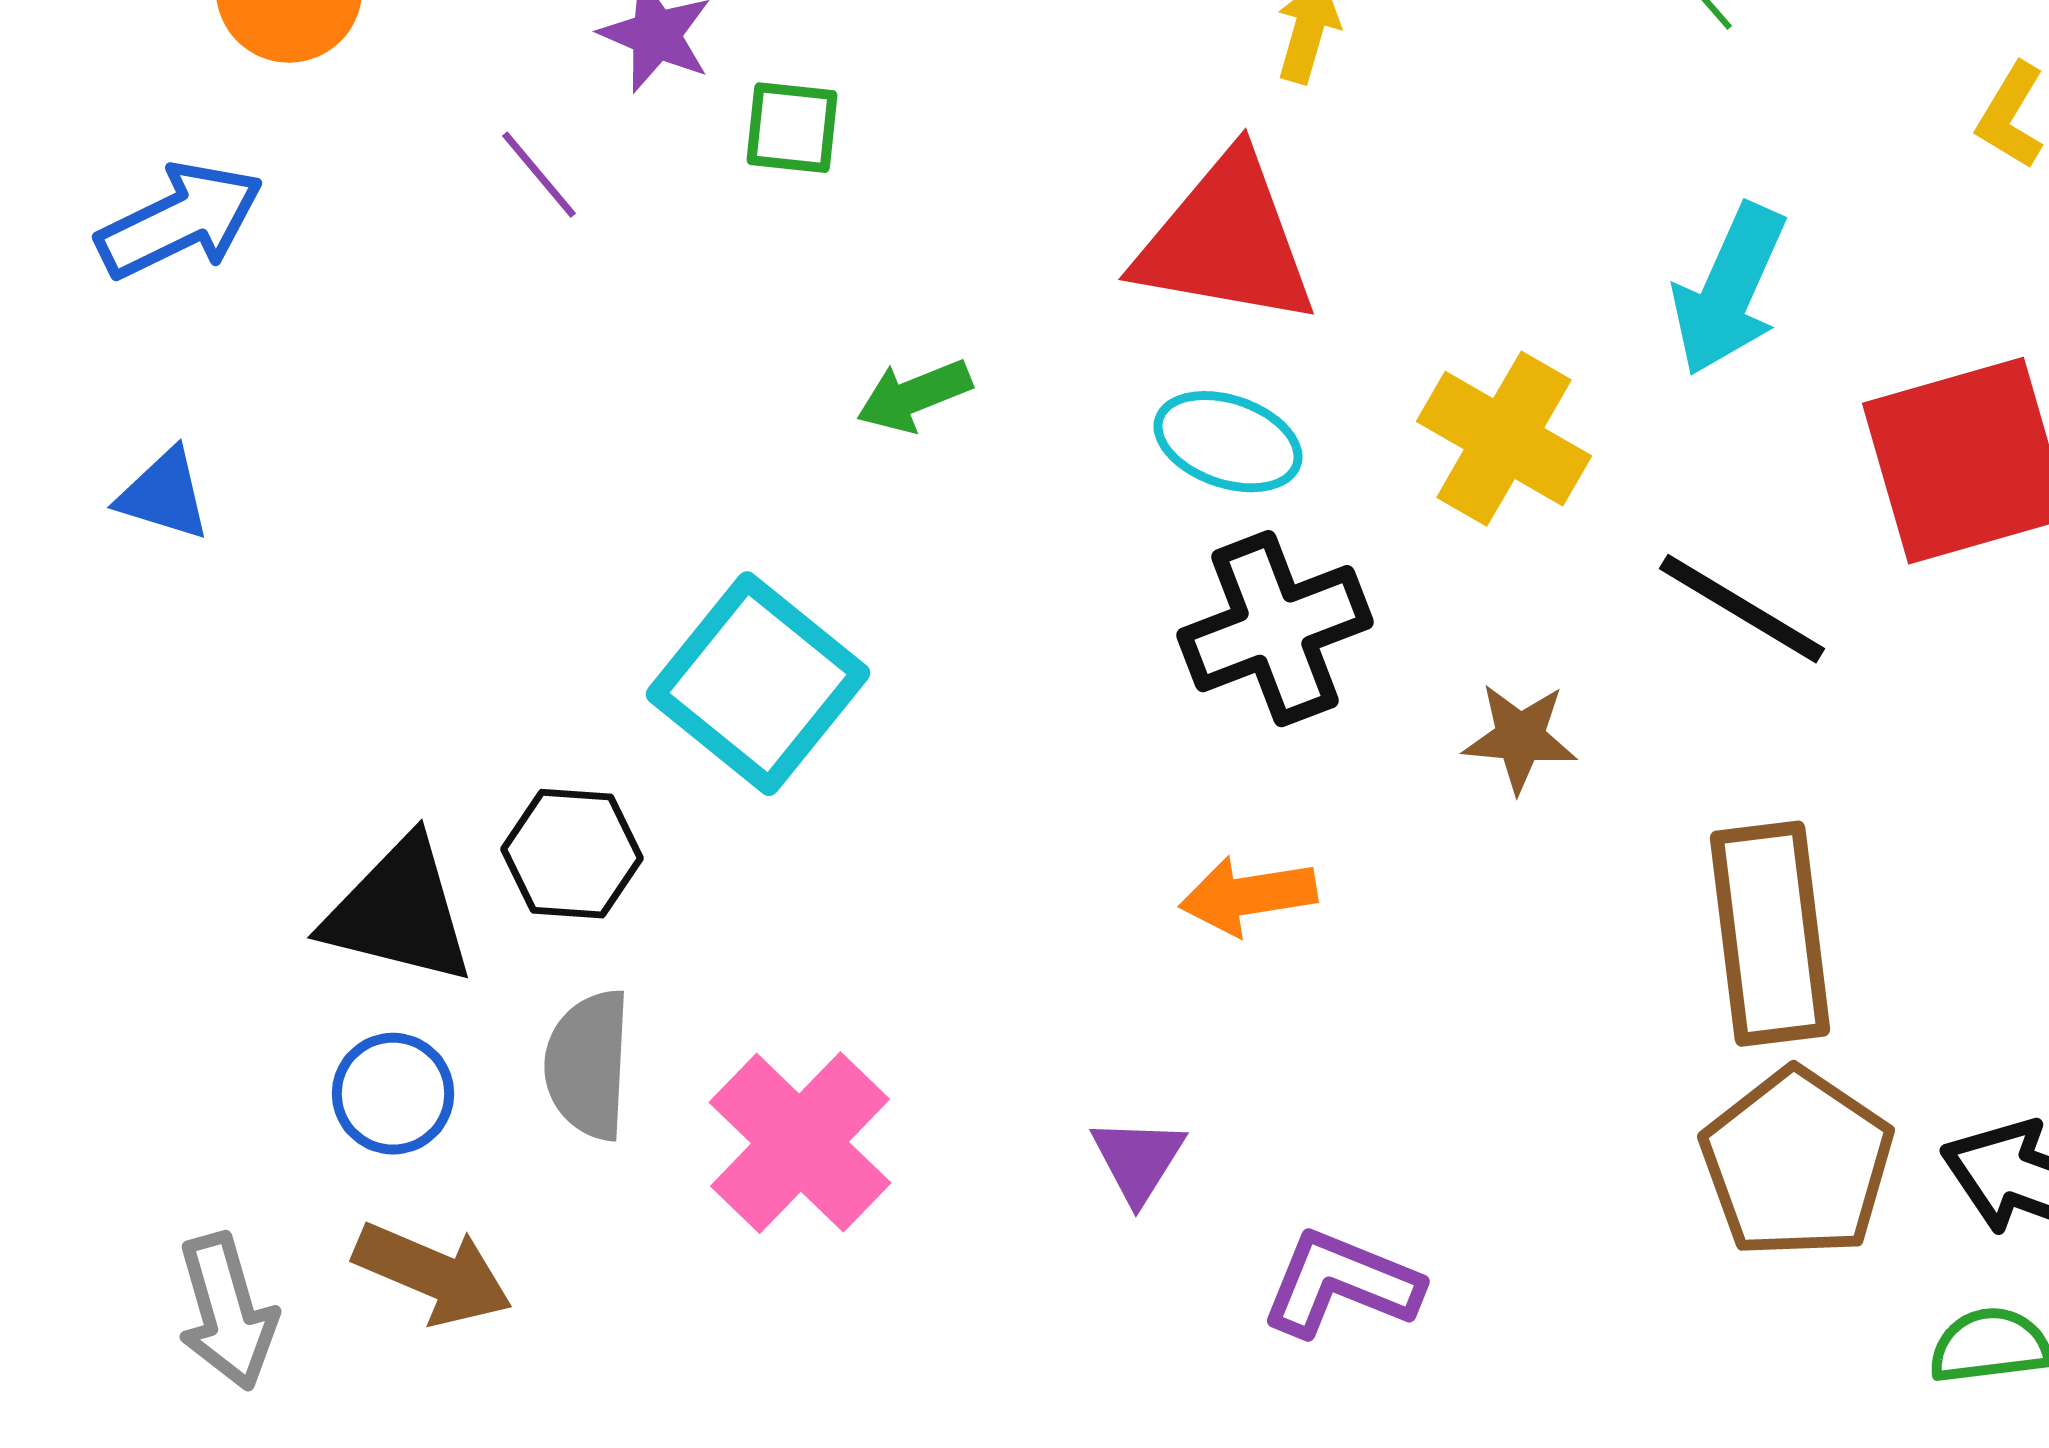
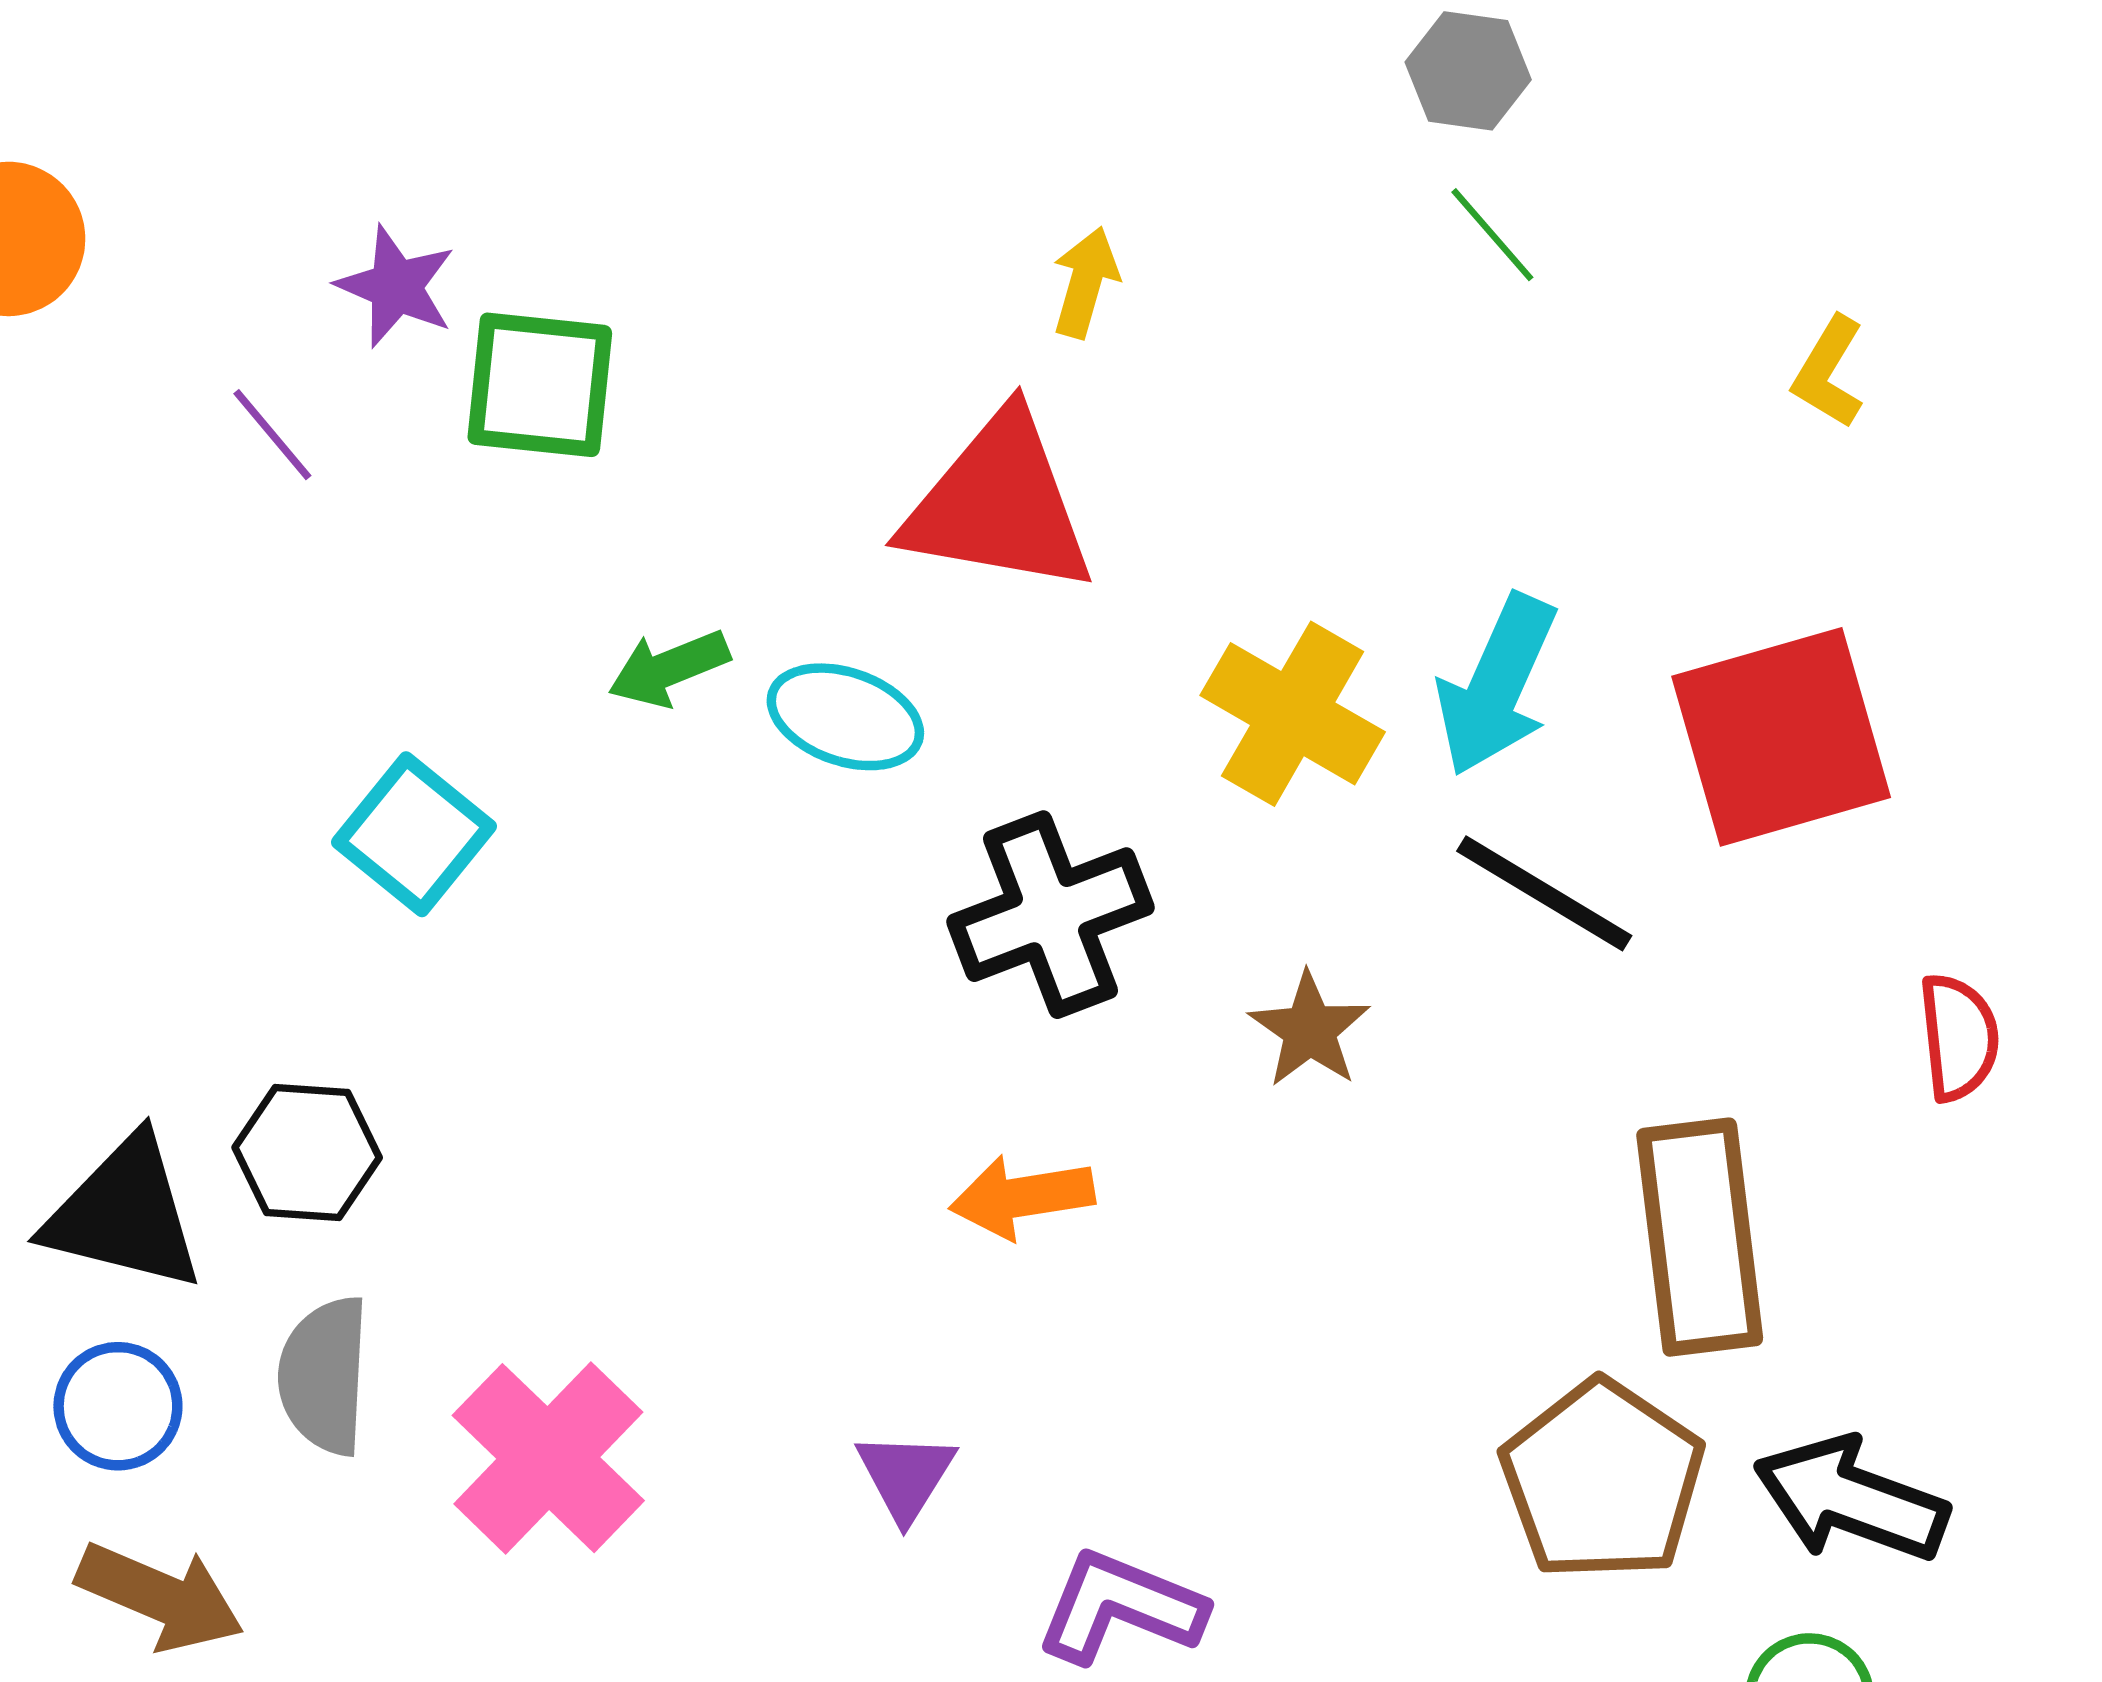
green square: (792, 128) -> (540, 385), size x1.5
cyan arrow: (1729, 290) -> (1497, 685), moved
cyan ellipse: (1228, 442) -> (845, 717), moved
cyan square: (758, 684) -> (414, 834), moved, size x0.7
brown star: (1520, 738) -> (1310, 1030), turned 30
brown rectangle: (1770, 934) -> (1700, 1237), moved

